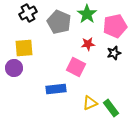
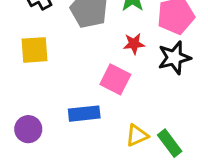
black star: (114, 53) -> (174, 58), size x1.5
purple circle: (14, 68) -> (28, 129), moved

